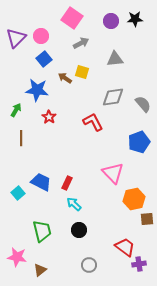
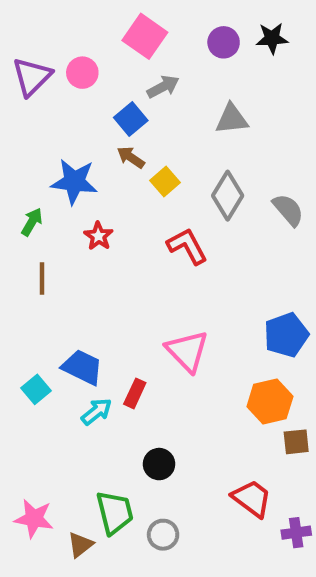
blue square: (44, 59) -> (131, 119), moved
yellow square: (82, 72) -> (165, 182), moved, turned 32
gray diamond: (113, 97) -> (228, 196), turned -50
blue pentagon: (139, 142) -> (286, 335), moved
pink triangle: (113, 173) -> (187, 351), moved
red rectangle: (67, 183) -> (135, 393), moved
cyan arrow: (74, 204) -> (96, 412), moved, turned 98
green trapezoid: (42, 231) -> (115, 512), moved
purple cross: (139, 264) -> (296, 533), moved
gray circle: (89, 265) -> (163, 535), moved

